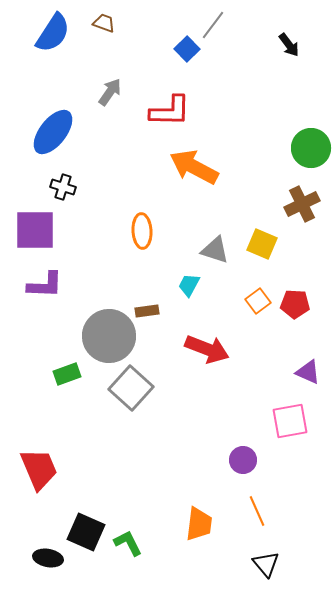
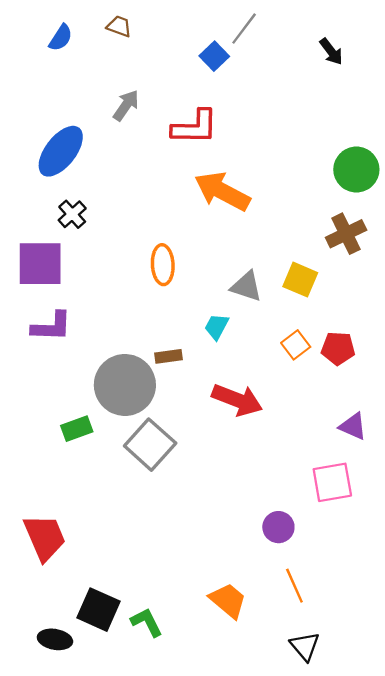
blue semicircle: (53, 33) -> (61, 38), size x0.6
black cross: (63, 187) -> (72, 214), turned 30
orange trapezoid: (199, 524) -> (228, 600), turned -57

